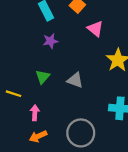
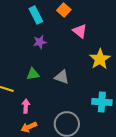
green triangle: (43, 77) -> (33, 74), turned 40

